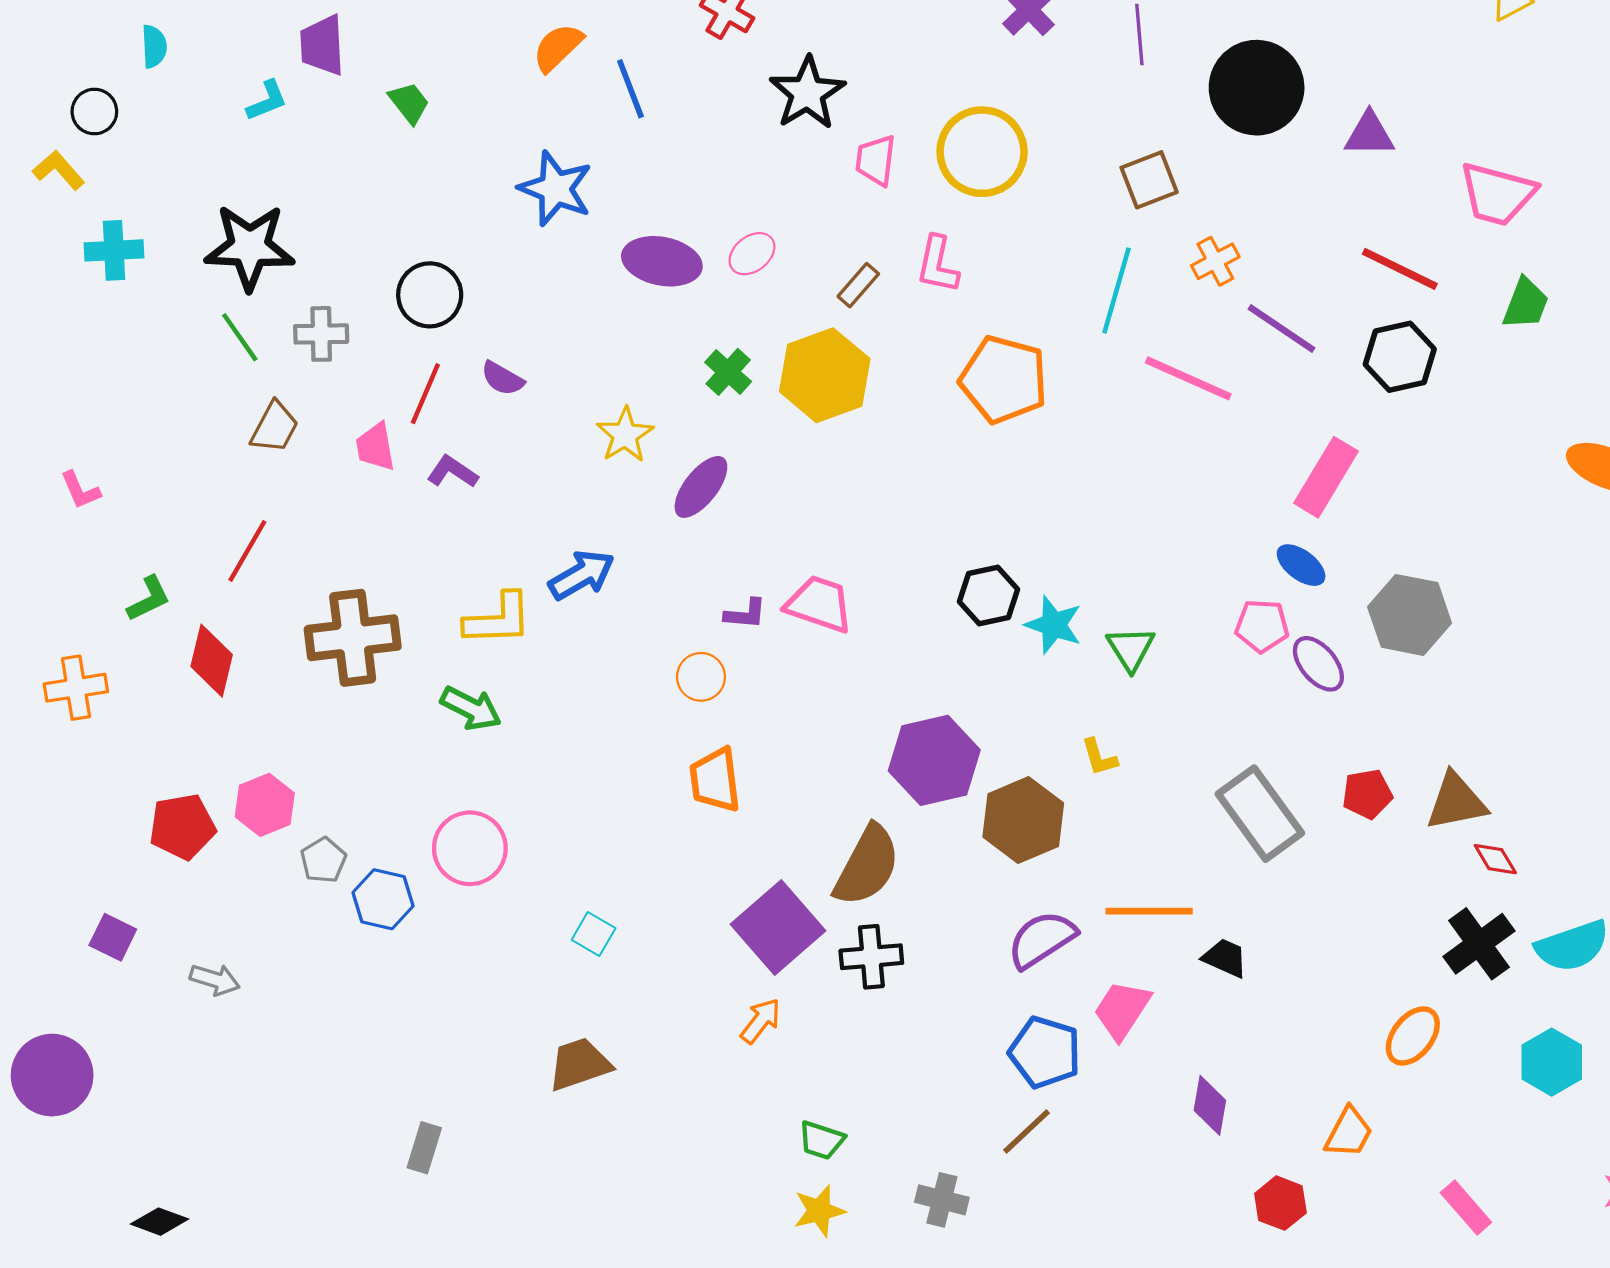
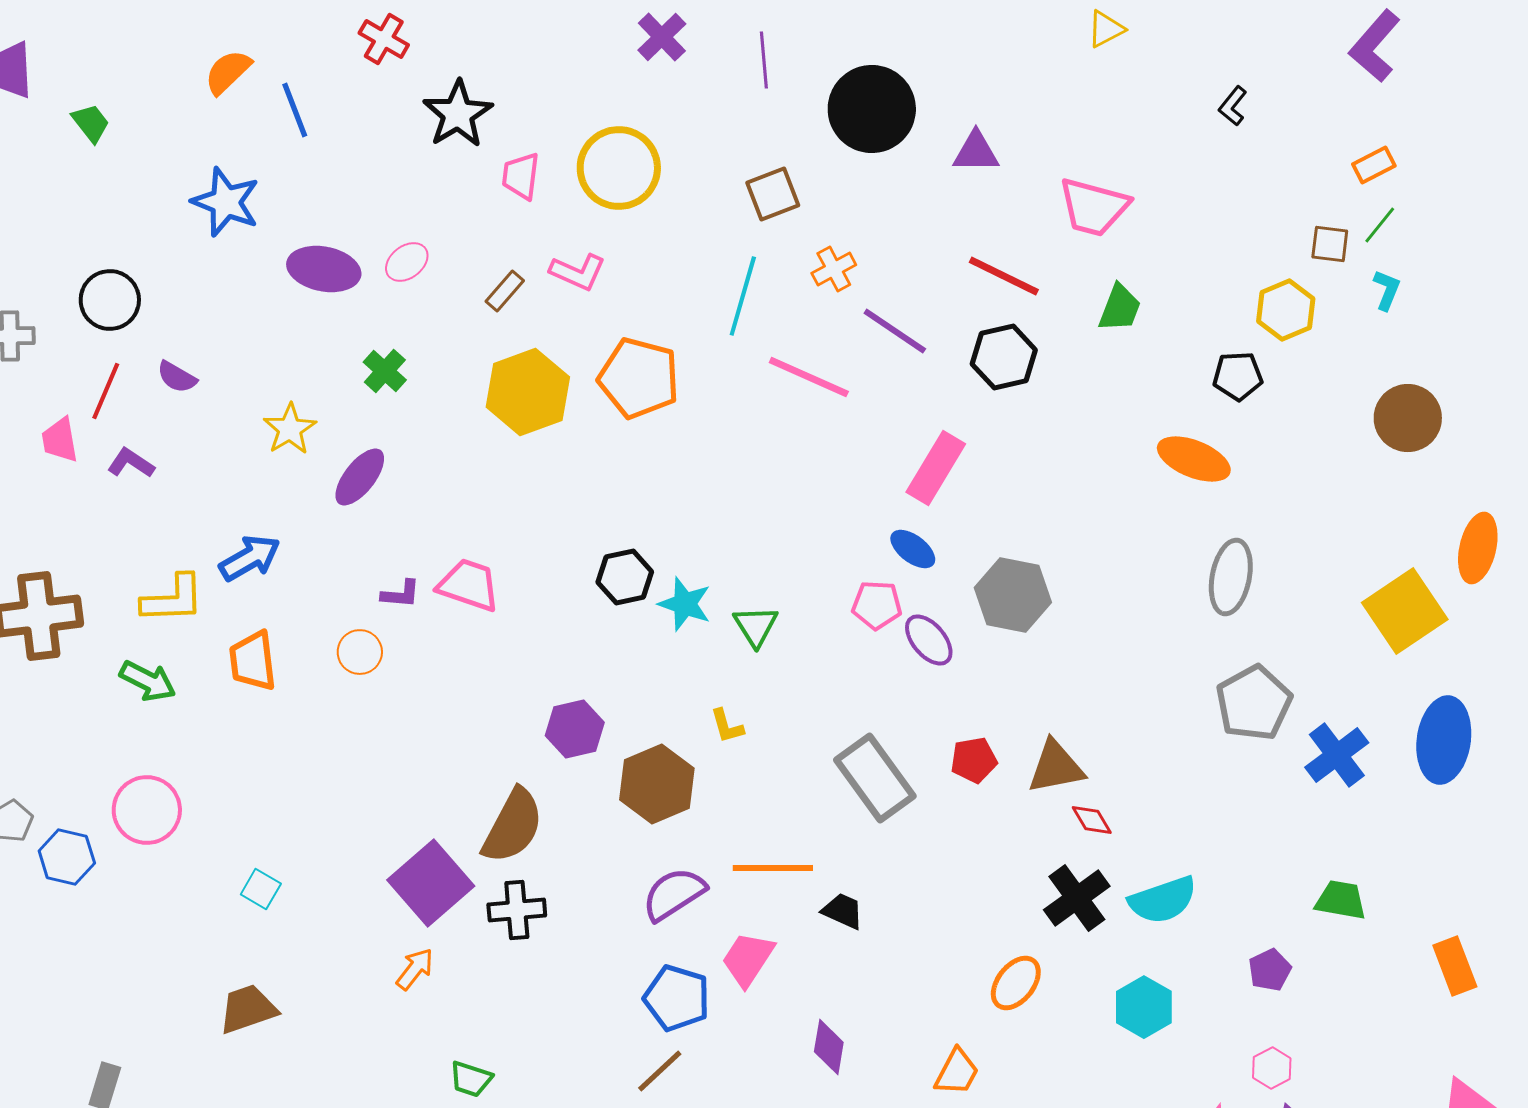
pink L-shape: (938, 265) -> (578, 272), turned -78
yellow hexagon: (825, 375) -> (528, 392), moved
purple hexagon: (934, 760) -> (575, 729), size x0.7
orange trapezoid: (715, 780) -> (253, 661), moved

